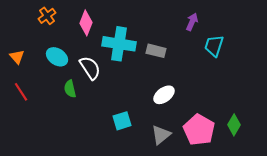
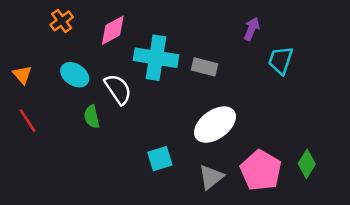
pink diamond: (86, 23) -> (113, 30), turned 40
white ellipse: (164, 95) -> (215, 125), size x1.5

